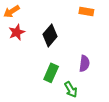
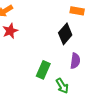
black diamond: (50, 35) -> (65, 34), moved

